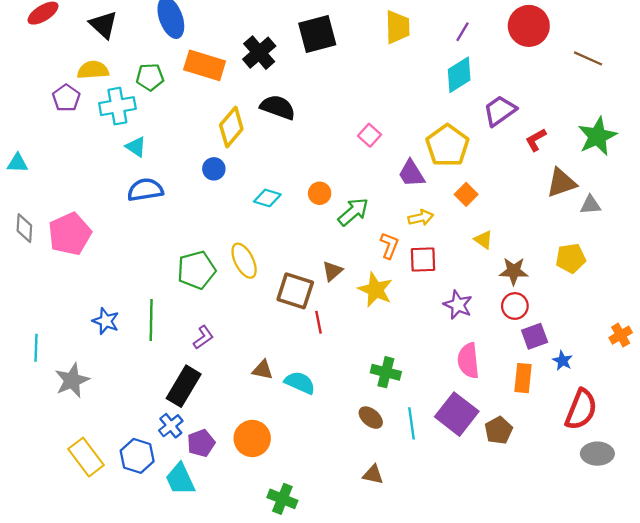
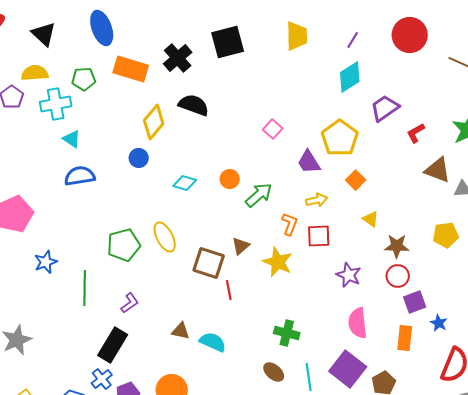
brown triangle: (561, 183) -> (438, 170), turned 40
blue star: (106, 321) -> (46, 262), moved, turned 30

